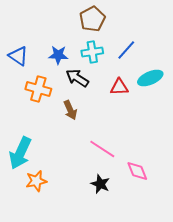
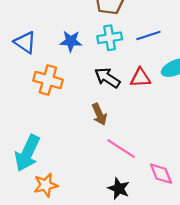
blue line: (126, 50) -> (148, 35), turned 30
black arrow: (77, 78) -> (107, 78), moved
brown arrow: (70, 110) -> (99, 114), moved

